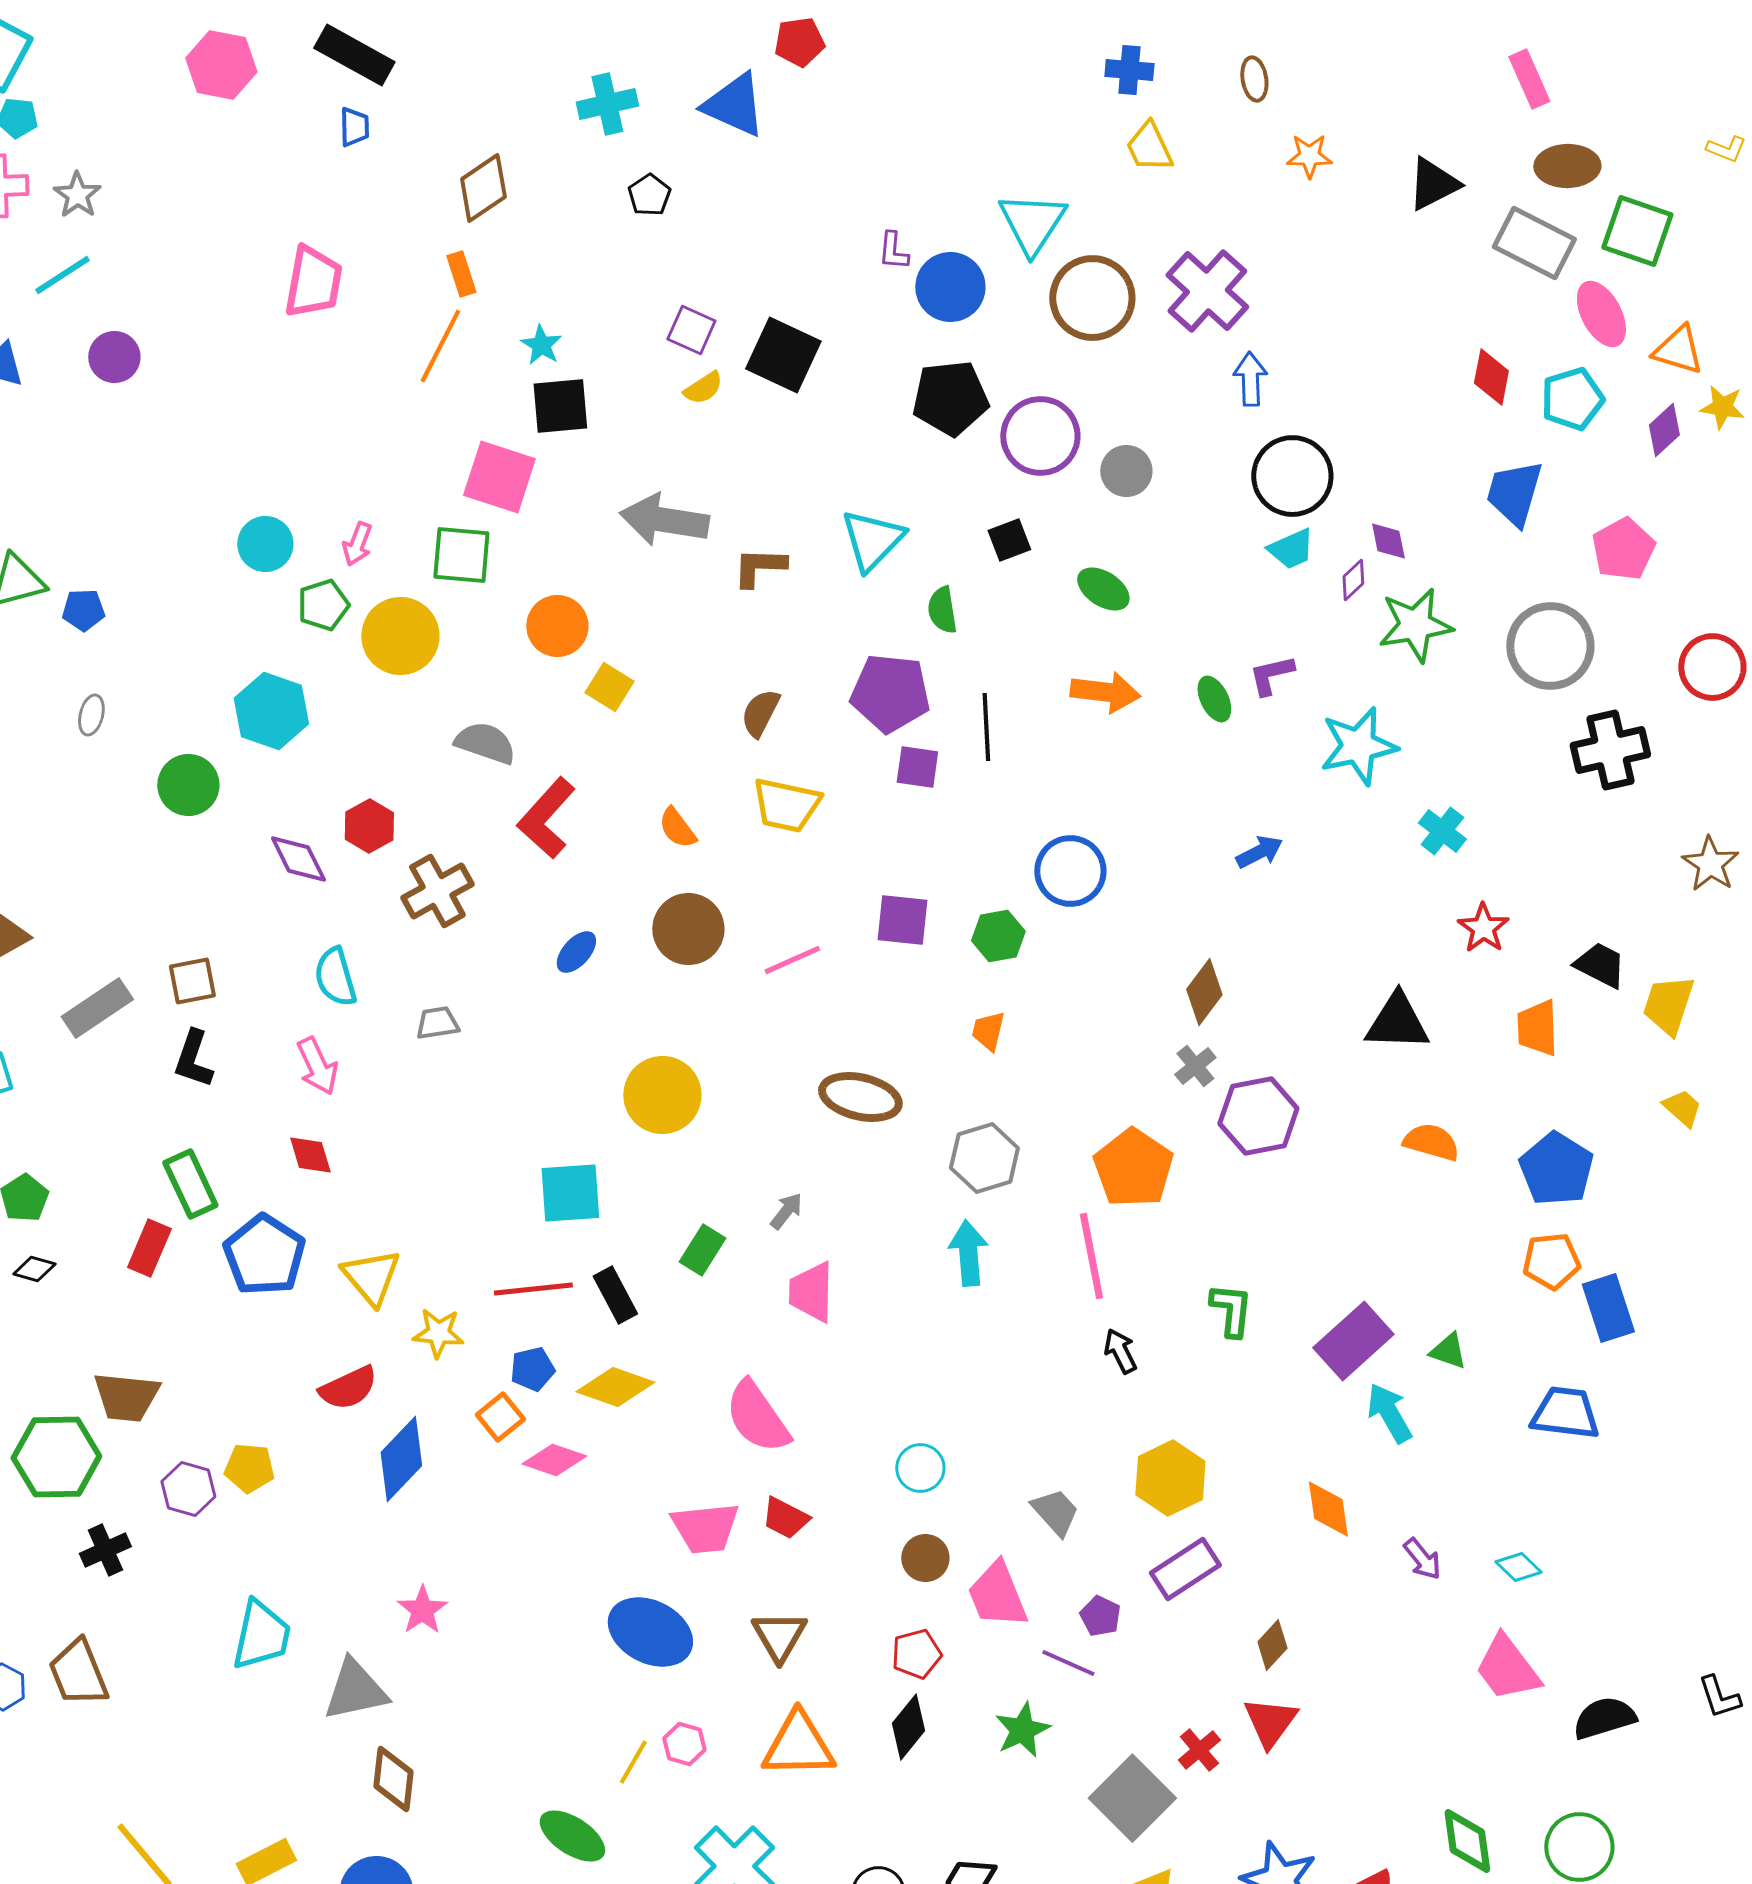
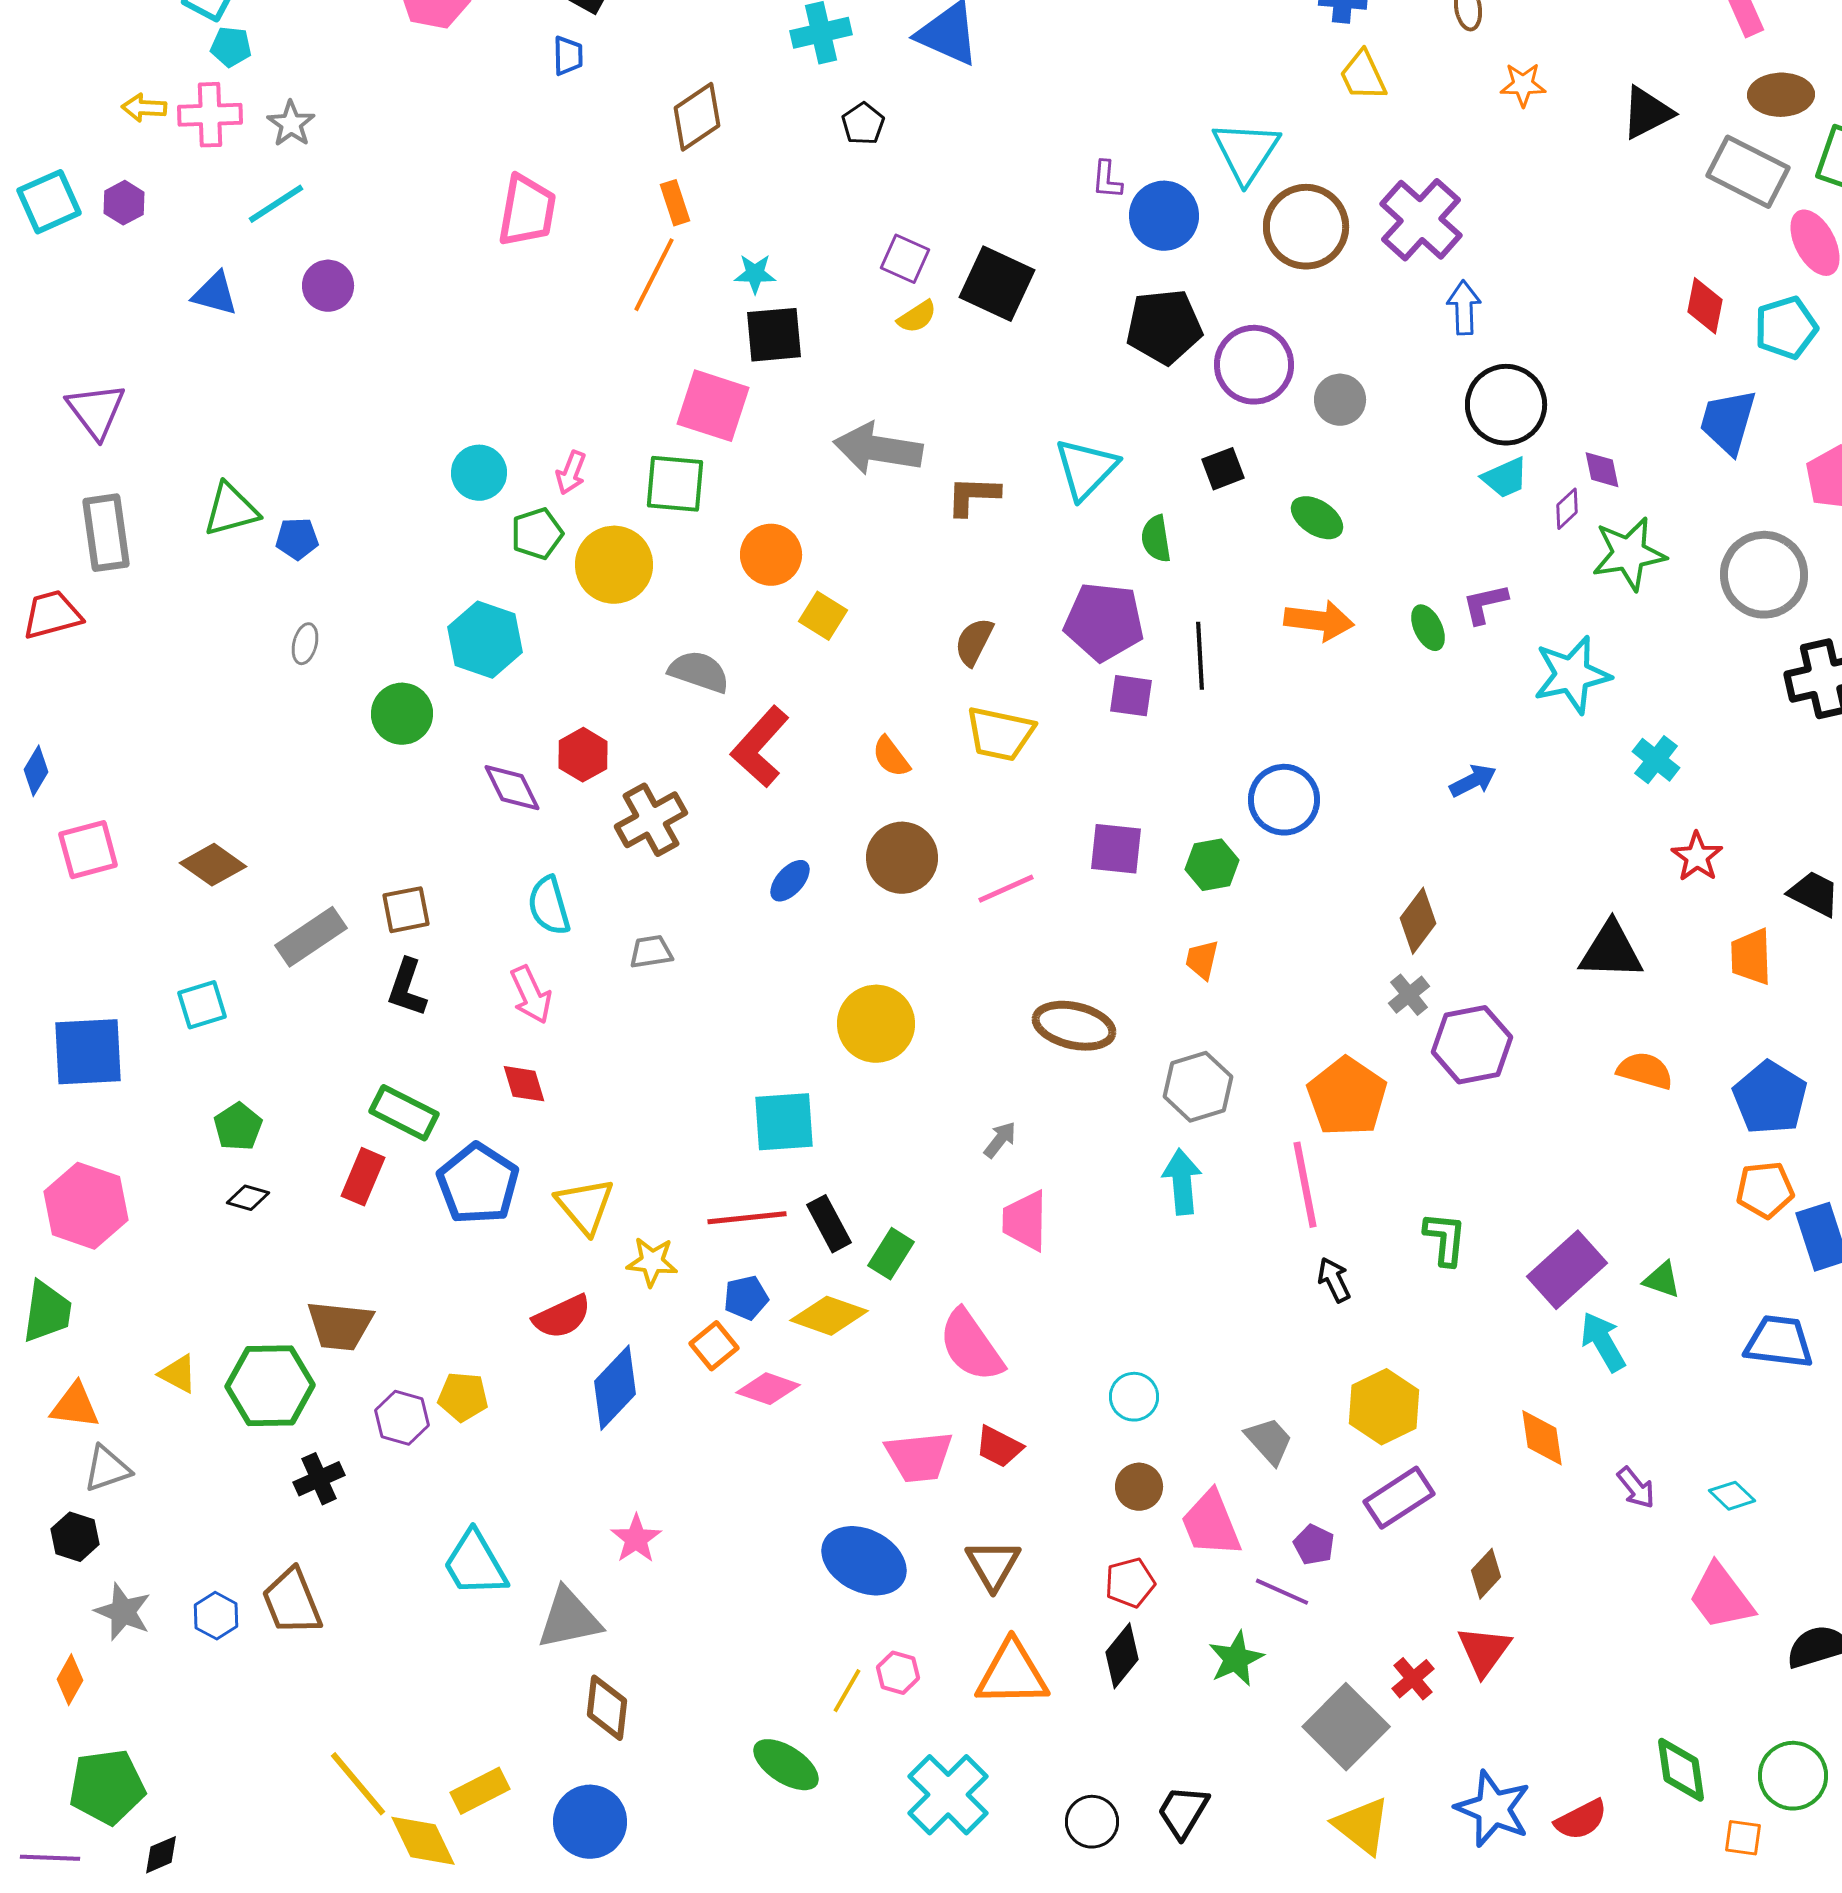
cyan star: (541, 345) -> (755, 274), turned -30
green rectangle: (190, 1184) -> (404, 1113), turned -38
green rectangle: (702, 1250) -> (891, 1254), moved
cyan trapezoid: (261, 1635) -> (475, 1564), turned 138

